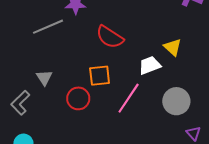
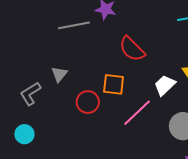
white trapezoid: (150, 65) -> (165, 85), turned -35

